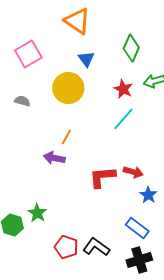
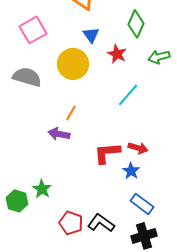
red star: (123, 89) -> (117, 54), moved
gray semicircle: (22, 101) -> (27, 77), size x1.8
blue star: (148, 195) -> (131, 171), moved

